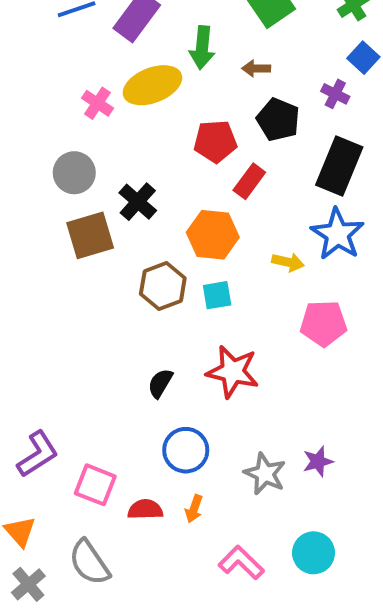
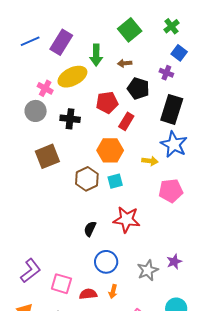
gray circle: (74, 173) -> (36, 111), moved
black cross: (138, 202) -> (70, 119), moved, turned -30
gray star: (265, 474) -> (148, 270), turned 30

